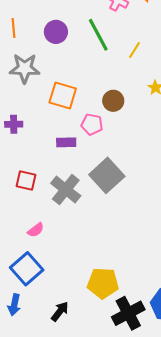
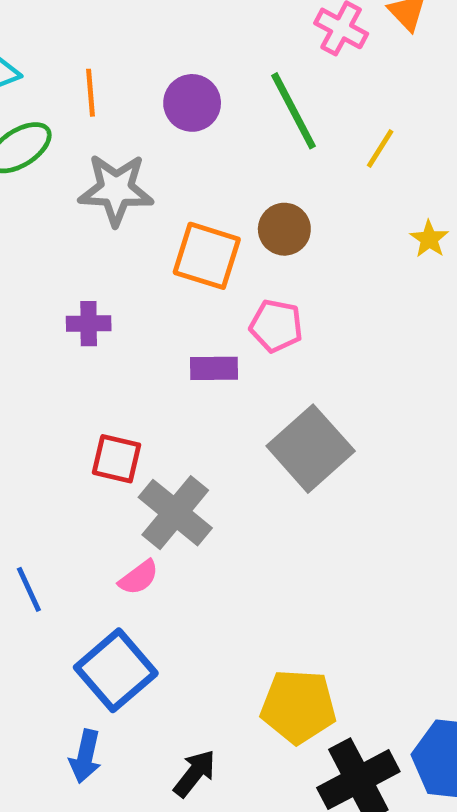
brown circle: (113, 101) -> (284, 229), moved
gray cross: (66, 190) -> (175, 513), moved

